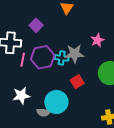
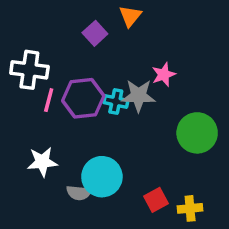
purple square: (36, 25) -> (95, 33), moved
pink star: (97, 40) -> (164, 74), moved
red square: (77, 82) -> (156, 200), moved

